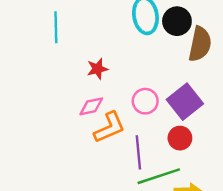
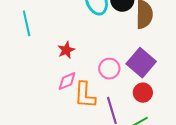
orange L-shape: (109, 127) -> (85, 95), turned 128

